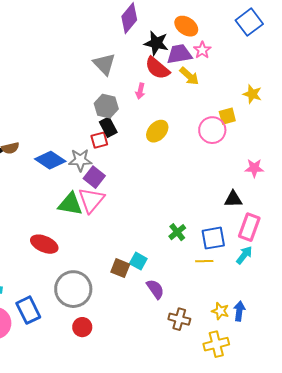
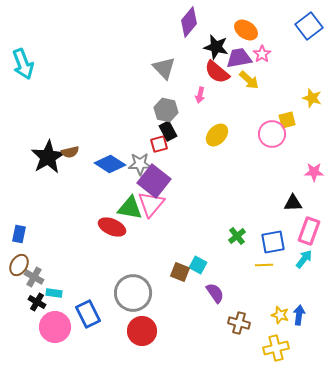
purple square: (94, 177) -> (154, 181), size x1.5
red ellipse: (44, 244) -> (112, 227), moved
red circle: (82, 327) -> (142, 331), size x1.5

